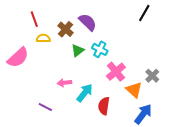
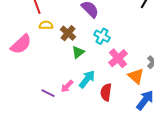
brown cross: (65, 29) -> (68, 33), moved
green triangle: (78, 50) -> (78, 52), moved
pink arrow: (64, 83) -> (67, 86), moved, turned -40

